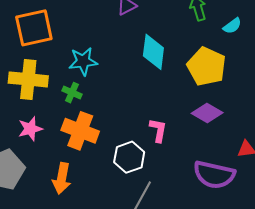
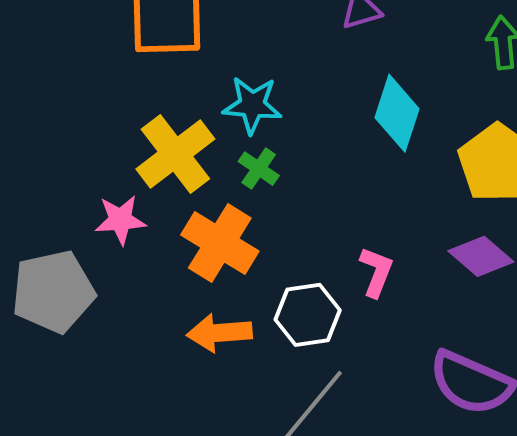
yellow cross: (28, 79) -> (175, 154), moved, turned 36
green cross: (72, 93) -> (259, 169), moved
orange arrow: (62, 178) -> (219, 333), moved, turned 64

